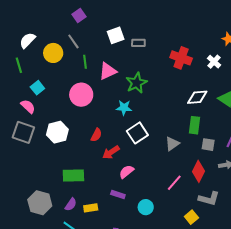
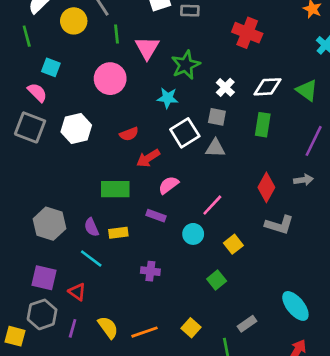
white cross: (214, 62) -> (225, 87), moved
pink triangle: (108, 71) -> (147, 48), turned -36
cyan square: (37, 88) -> (51, 67), turned -32
red semicircle: (96, 135) -> (129, 134), turned 40
gray triangle: (172, 144) -> (215, 148), moved, turned 35
gray square: (208, 145) -> (217, 117), moved
green rectangle: (73, 175) -> (115, 189), moved
pink line: (174, 183) -> (212, 205), moved
purple semicircle: (71, 204) -> (91, 227), turned 120
yellow square: (191, 217) -> (233, 244), moved

